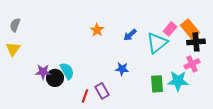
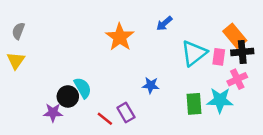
pink rectangle: (170, 29) -> (219, 57), moved, turned -32
orange star: (97, 30) -> (120, 37), size x1.6
blue arrow: (130, 35) -> (164, 23), moved
purple star: (43, 72) -> (53, 113), moved
red line: (85, 96) -> (105, 119), turned -72

